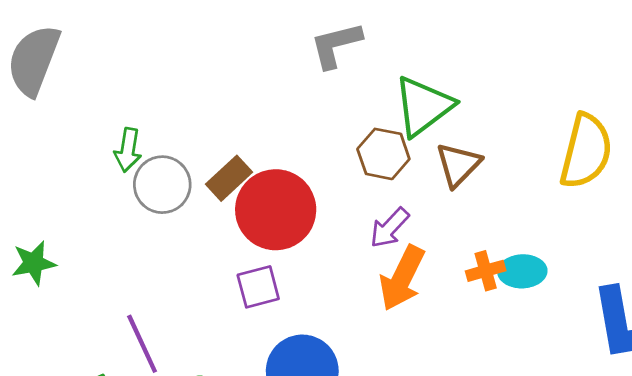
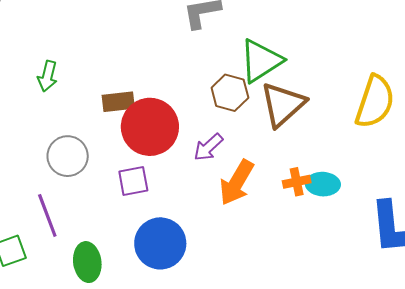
brown triangle: (458, 165) -> (283, 104), size x1.4
brown rectangle: (229, 178) -> (118, 102), turned 32
gray circle: (162, 185) -> (68, 156), moved
purple arrow: (389, 228) -> (208, 147), moved

